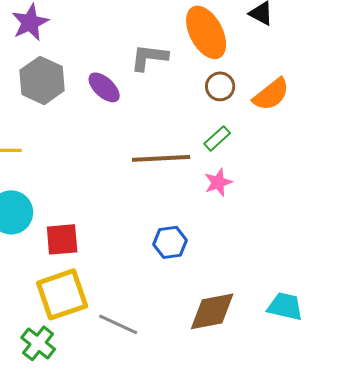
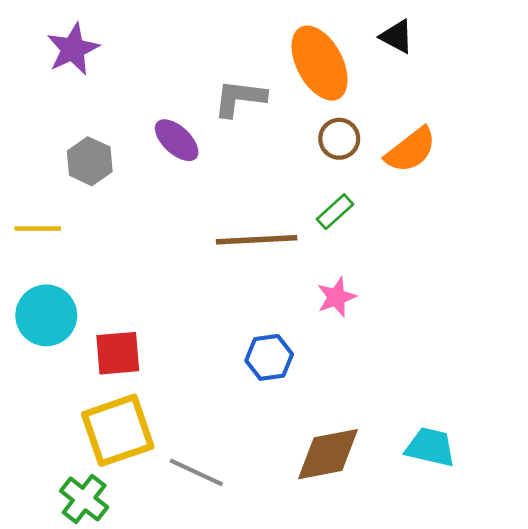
gray hexagon: (42, 80) -> (90, 161), moved, size x0.7
pink star: (218, 182) -> (336, 297), moved

